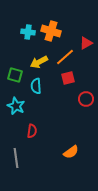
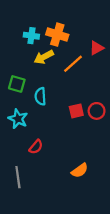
yellow arrow: (39, 62) -> (44, 57), moved
red square: (68, 78) -> (76, 111), moved
red semicircle: (32, 131) -> (36, 147), turned 32

